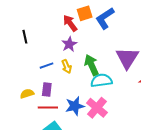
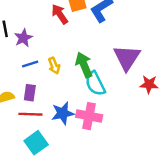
purple star: (69, 44) -> (23, 38), moved
cyan semicircle: (101, 80) -> (95, 84), turned -110
pink cross: (97, 108) -> (89, 116), turned -30

